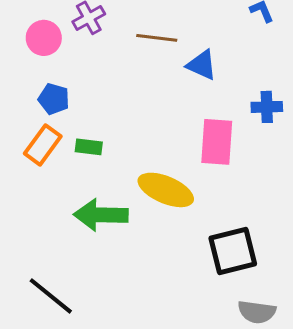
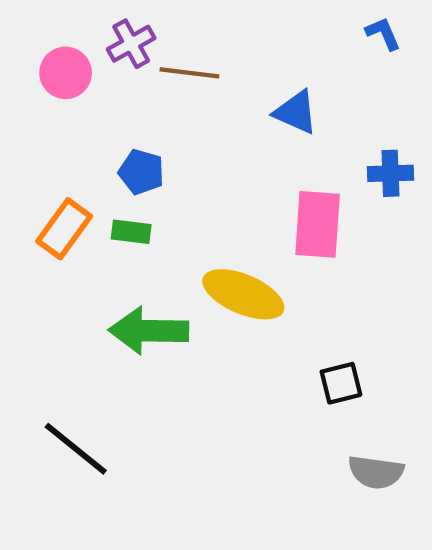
brown line: (157, 38) -> (189, 73), moved
blue pentagon: (54, 99) -> (141, 172), moved
black square: (233, 251) -> (341, 383), size x0.6

